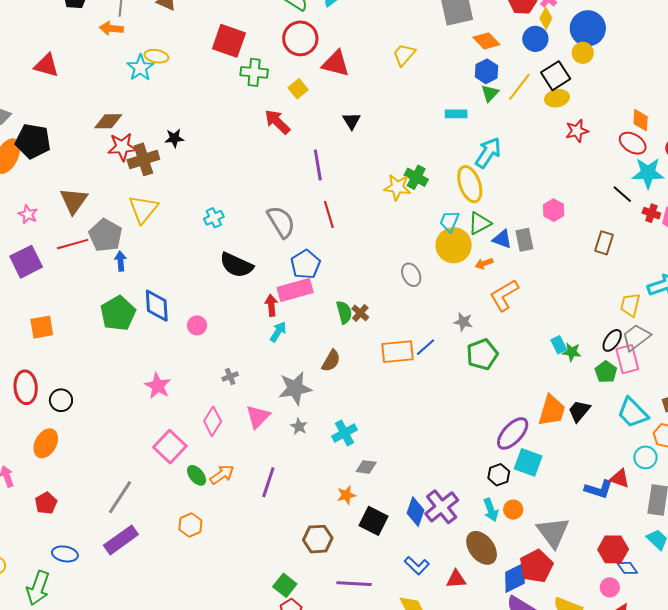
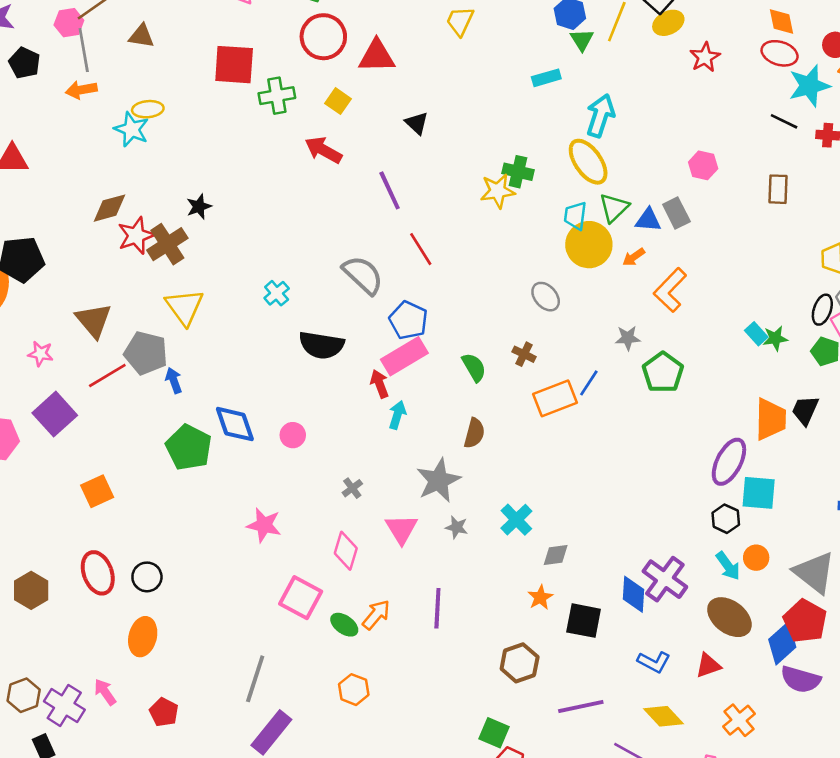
brown cross: (360, 313) -> (524, 354), moved

